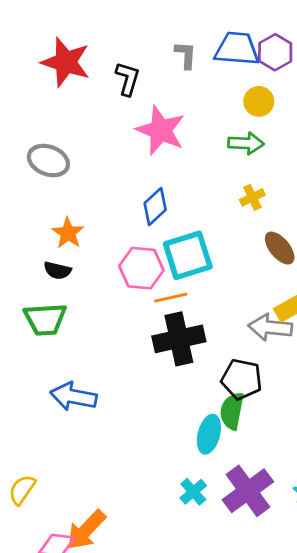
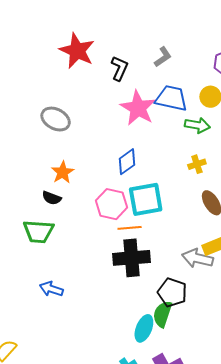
blue trapezoid: (237, 49) -> (171, 98), moved
gray L-shape: (186, 55) -> (163, 57), turned 45
blue arrow: (74, 397) -> (51, 289), size x0.7

